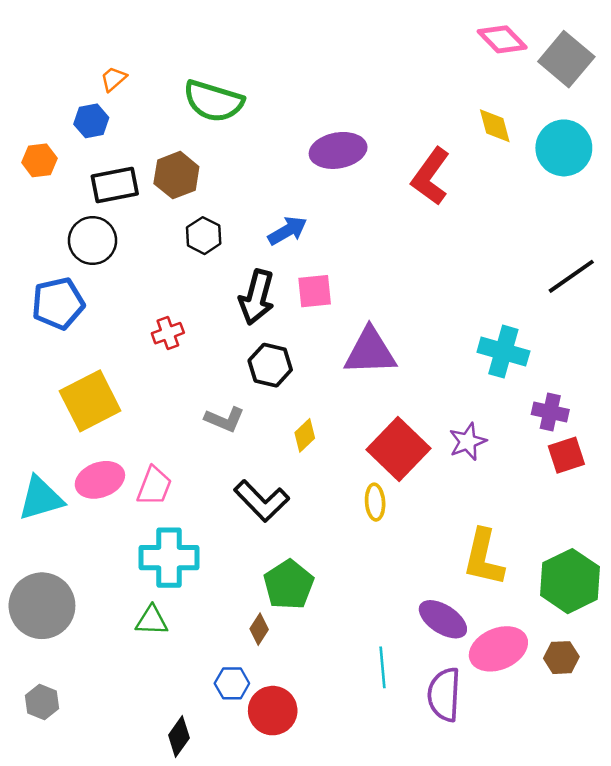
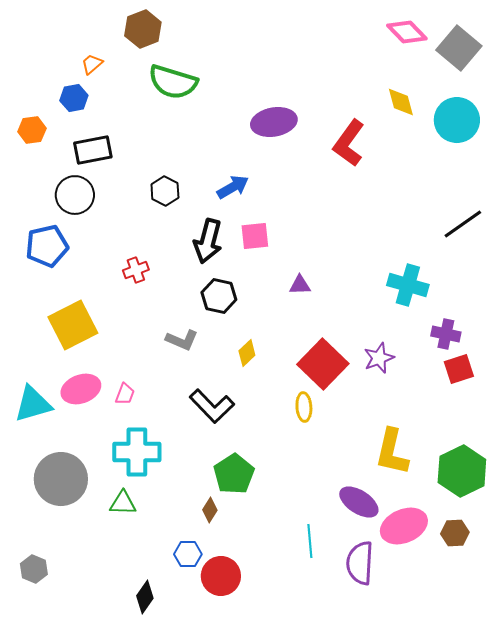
brown hexagon: (176, 175) -> (143, 29), moved
purple triangle: (370, 352) -> (300, 285), size x0.5
pink trapezoid: (154, 486) -> (125, 394), size x0.7
gray circle: (42, 606) -> (61, 479), moved

